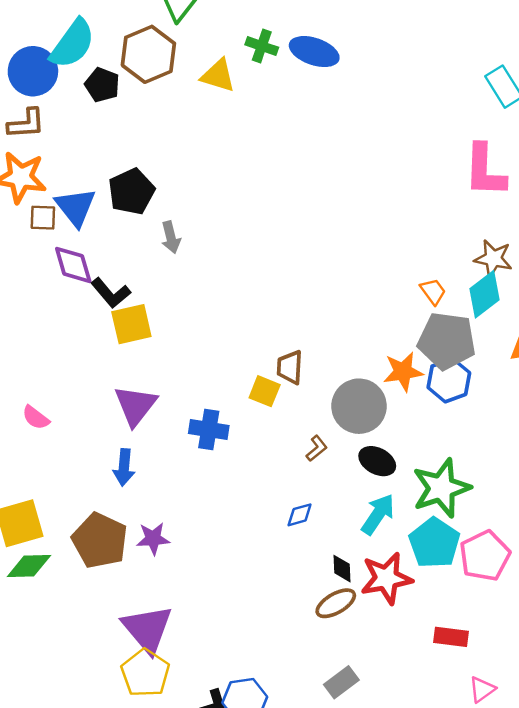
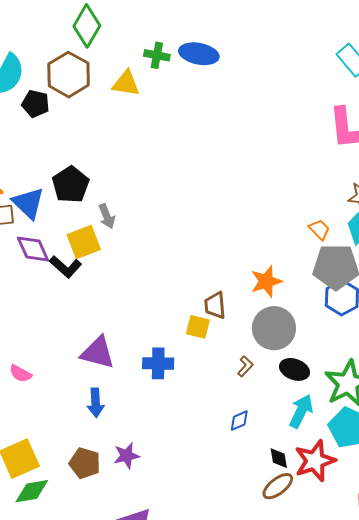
yellow square: (131, 324) -> (84, 242), moved
orange star: (403, 372) -> (266, 281), moved
purple triangle: (136, 405) -> (98, 353), turned -45
brown pentagon: (100, 541) -> (85, 463), size x0.7

